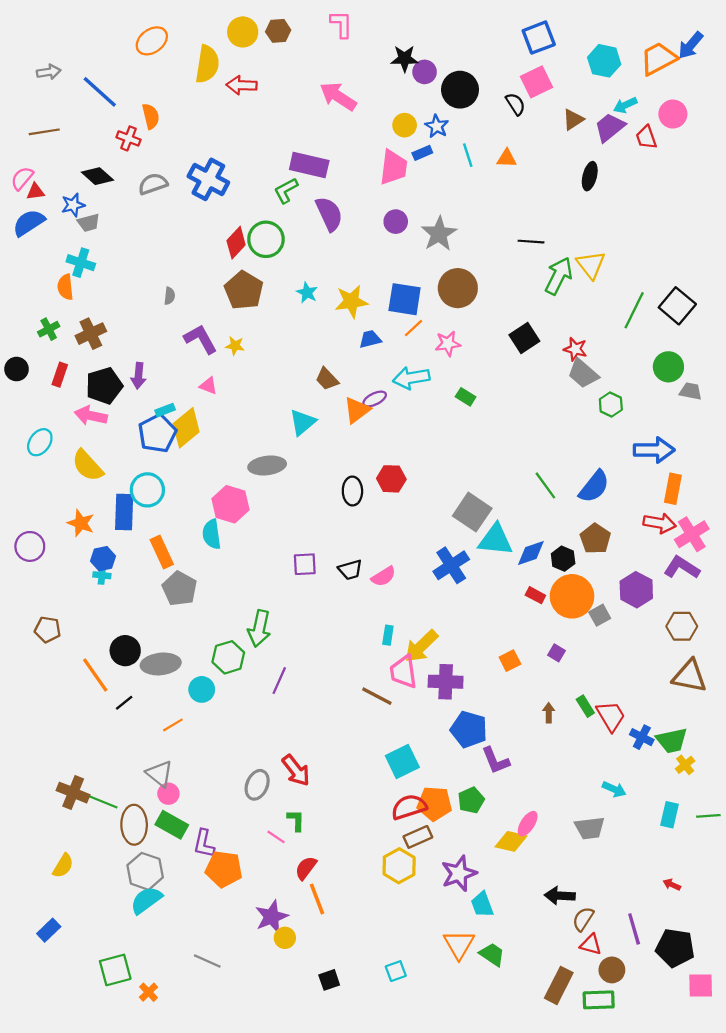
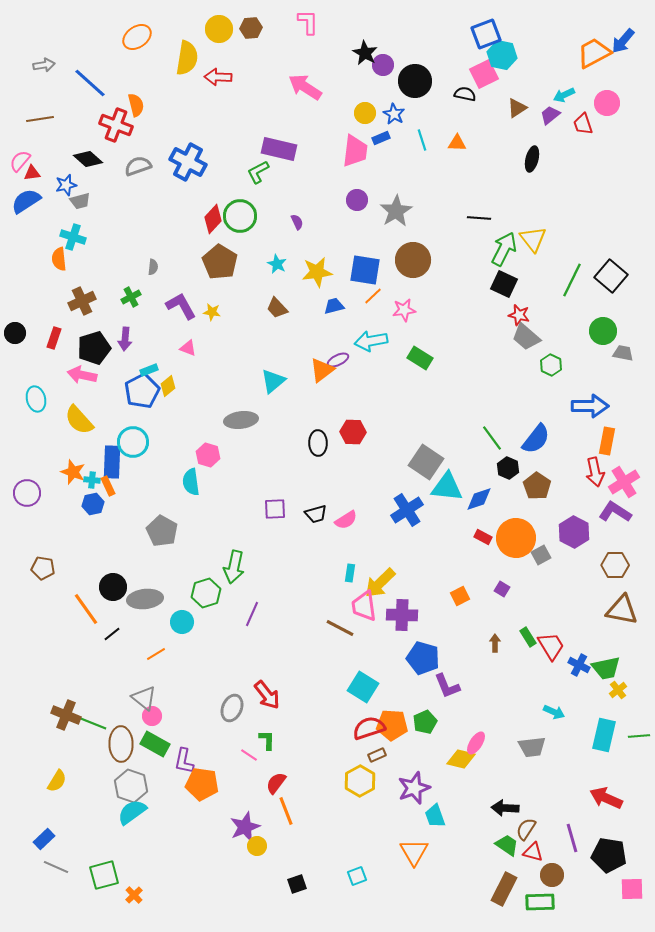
black star: (405, 59) -> (365, 53), turned 30
cyan hexagon: (604, 61) -> (502, 55), moved
black semicircle: (515, 104) -> (465, 94), turned -45
purple trapezoid: (610, 127) -> (550, 115), size x0.7
red cross: (129, 138) -> (116, 125), size x1.5
purple semicircle: (329, 214) -> (297, 222), moved, size x0.5
green cross: (49, 329) -> (131, 297), moved
black square: (524, 338) -> (504, 284), moved, turned -32
brown trapezoid: (327, 379) -> (277, 308), moved
green rectangle: (466, 397) -> (420, 358), size x1.4
yellow diamond: (186, 428) -> (168, 386), size x0.6
cyan ellipse: (40, 442) -> (36, 399), turned -50
pink hexagon: (231, 504) -> (208, 455), size x0.7
red arrow: (660, 523) -> (595, 472), turned 68
orange rectangle: (162, 552) -> (108, 486), moved, size x0.7
black hexagon: (563, 559) -> (508, 468), moved
cyan cross: (102, 575) -> (92, 480), moved
cyan square: (402, 762) -> (363, 687), turned -32
cyan rectangle: (670, 815) -> (604, 735), size x1.4
brown rectangle: (418, 837) -> (377, 755), size x0.7
red arrow: (672, 885) -> (606, 798), size x2.0
green trapezoid: (492, 954) -> (507, 845), moved
gray line: (207, 961) -> (56, 867), moved

